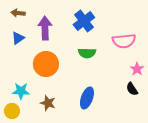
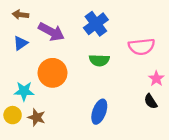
purple arrow: (45, 28) -> (51, 32), turned 120
cyan star: (21, 91) -> (24, 91), moved
brown star: (48, 103) -> (37, 117), moved
yellow circle: (12, 111) -> (13, 115), moved

